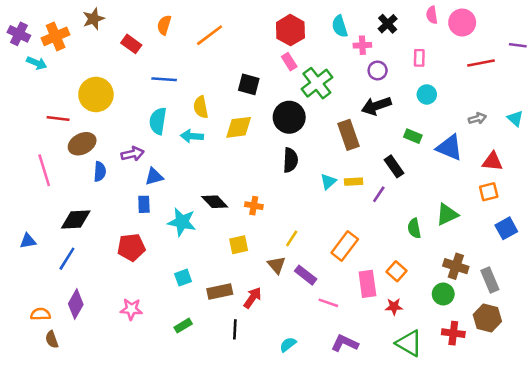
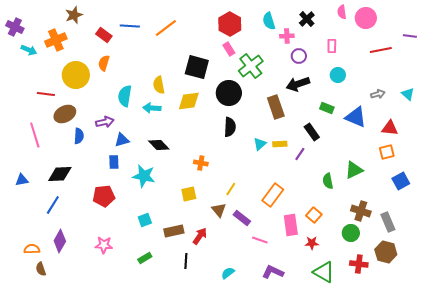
orange semicircle: (164, 25) -> (104, 63), moved
orange cross: (56, 36) -> (56, 40), moved
blue line: (164, 79) -> (130, 26), moved
black square: (249, 84) -> (197, 67), size x1.4
black diamond: (215, 202) -> (159, 145), moved
blue triangle: (28, 241) -> (22, 180), moved

